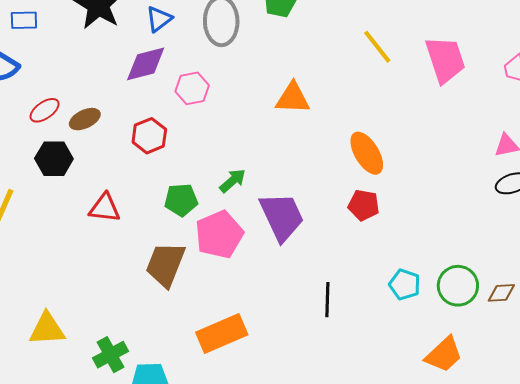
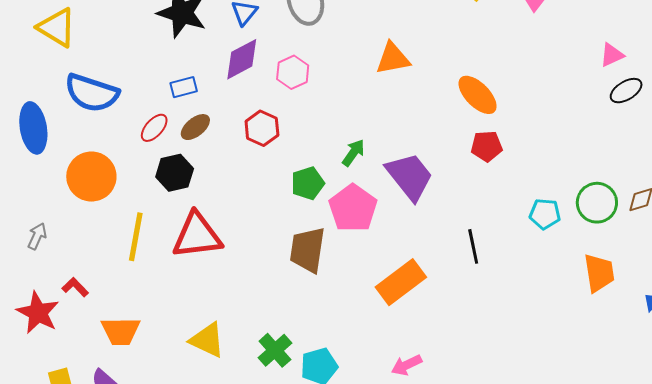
blue rectangle: (24, 20) -> (184, 87), moved
red triangle: (105, 208) -> (197, 236), moved, size x1.6
yellow triangle: (47, 329) -> (207, 340), turned 42
orange rectangle: (222, 333) -> (401, 282), moved
orange trapezoid: (444, 355) -> (599, 273), turned -42

